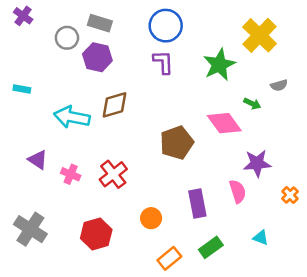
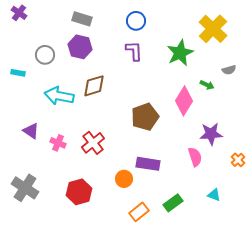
blue circle: (166, 26) -> (136, 21), size x0.7
gray circle: (67, 38) -> (45, 55), moved
pink diamond: (224, 123) -> (184, 101), turned 68
purple rectangle: (197, 204) -> (148, 164), moved, turned -70

